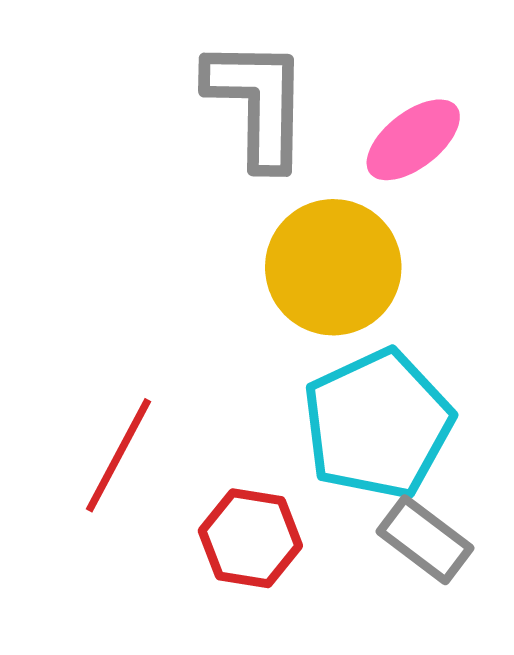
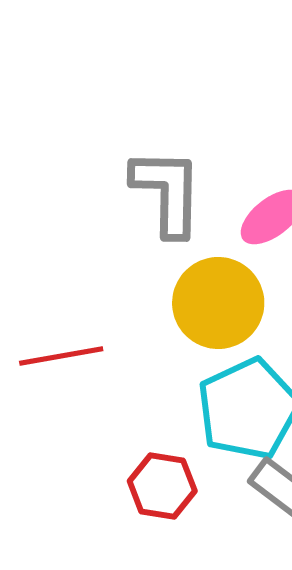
red line: (118, 455) -> (61, 356), moved, turned 52

